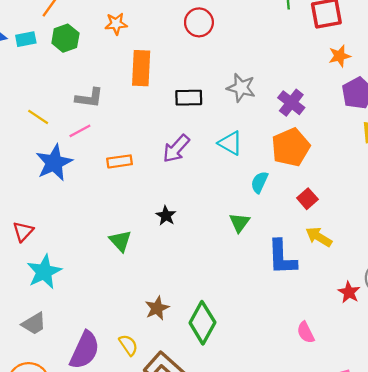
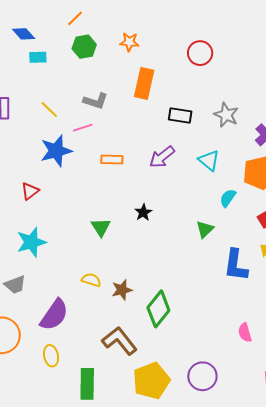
cyan rectangle: (26, 39) -> (38, 57), moved
red triangle: (23, 231) -> (30, 191), moved
yellow semicircle: (128, 345) -> (91, 280), moved, turned -48

